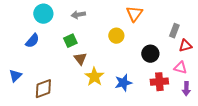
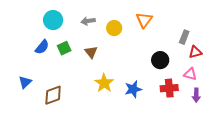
yellow circle: (116, 36) -> (114, 28), moved
green square: (70, 41) -> (64, 48), moved
brown triangle: (80, 59) -> (91, 52), moved

